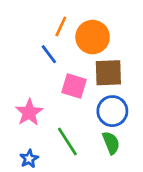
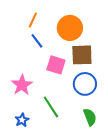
orange line: (61, 26) -> (33, 20), moved
green semicircle: (111, 143) -> (90, 117), moved

